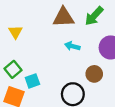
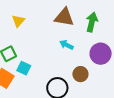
green arrow: (94, 16) -> (92, 22), turned 138
cyan square: (32, 81) -> (24, 68), turned 32

